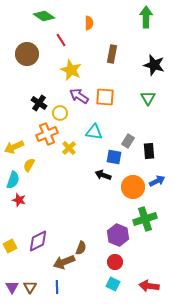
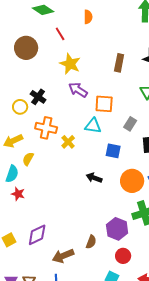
brown rectangle: (112, 54) -> (119, 63), moved
orange square: (105, 97) -> (104, 104), moved
yellow circle: (60, 113) -> (20, 107), moved
orange cross: (47, 134) -> (46, 128), turned 35
gray rectangle: (128, 141) -> (130, 124), moved
black arrow: (103, 175) -> (94, 178), moved
brown semicircle: (81, 248) -> (91, 242), moved
red circle: (115, 262) -> (123, 256), moved

